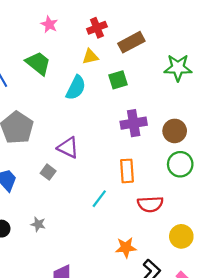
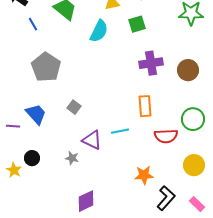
purple triangle: (68, 148) -> (92, 140), moved
green circle: (180, 164) -> (193, 119), moved
cyan line: (99, 199) -> (120, 131), turned 42
gray star: (38, 224) -> (72, 158), moved

